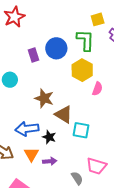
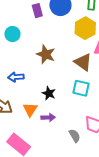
brown triangle: (64, 114) -> (83, 62), moved
blue arrow: (27, 129) -> (16, 77), moved, size x0.7

